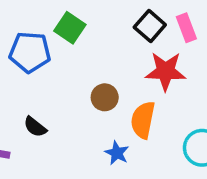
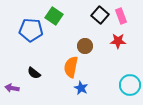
red star: (166, 71) -> (118, 41), moved, size x0.7
brown circle: (105, 97) -> (85, 46), moved
orange semicircle: (143, 120) -> (71, 67), moved

